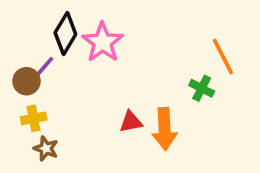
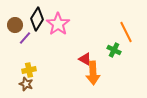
brown circle: (26, 81) -> (15, 25), moved
yellow cross: (34, 118) -> (29, 70), moved
red triangle: (131, 122) -> (85, 59), moved, turned 40

